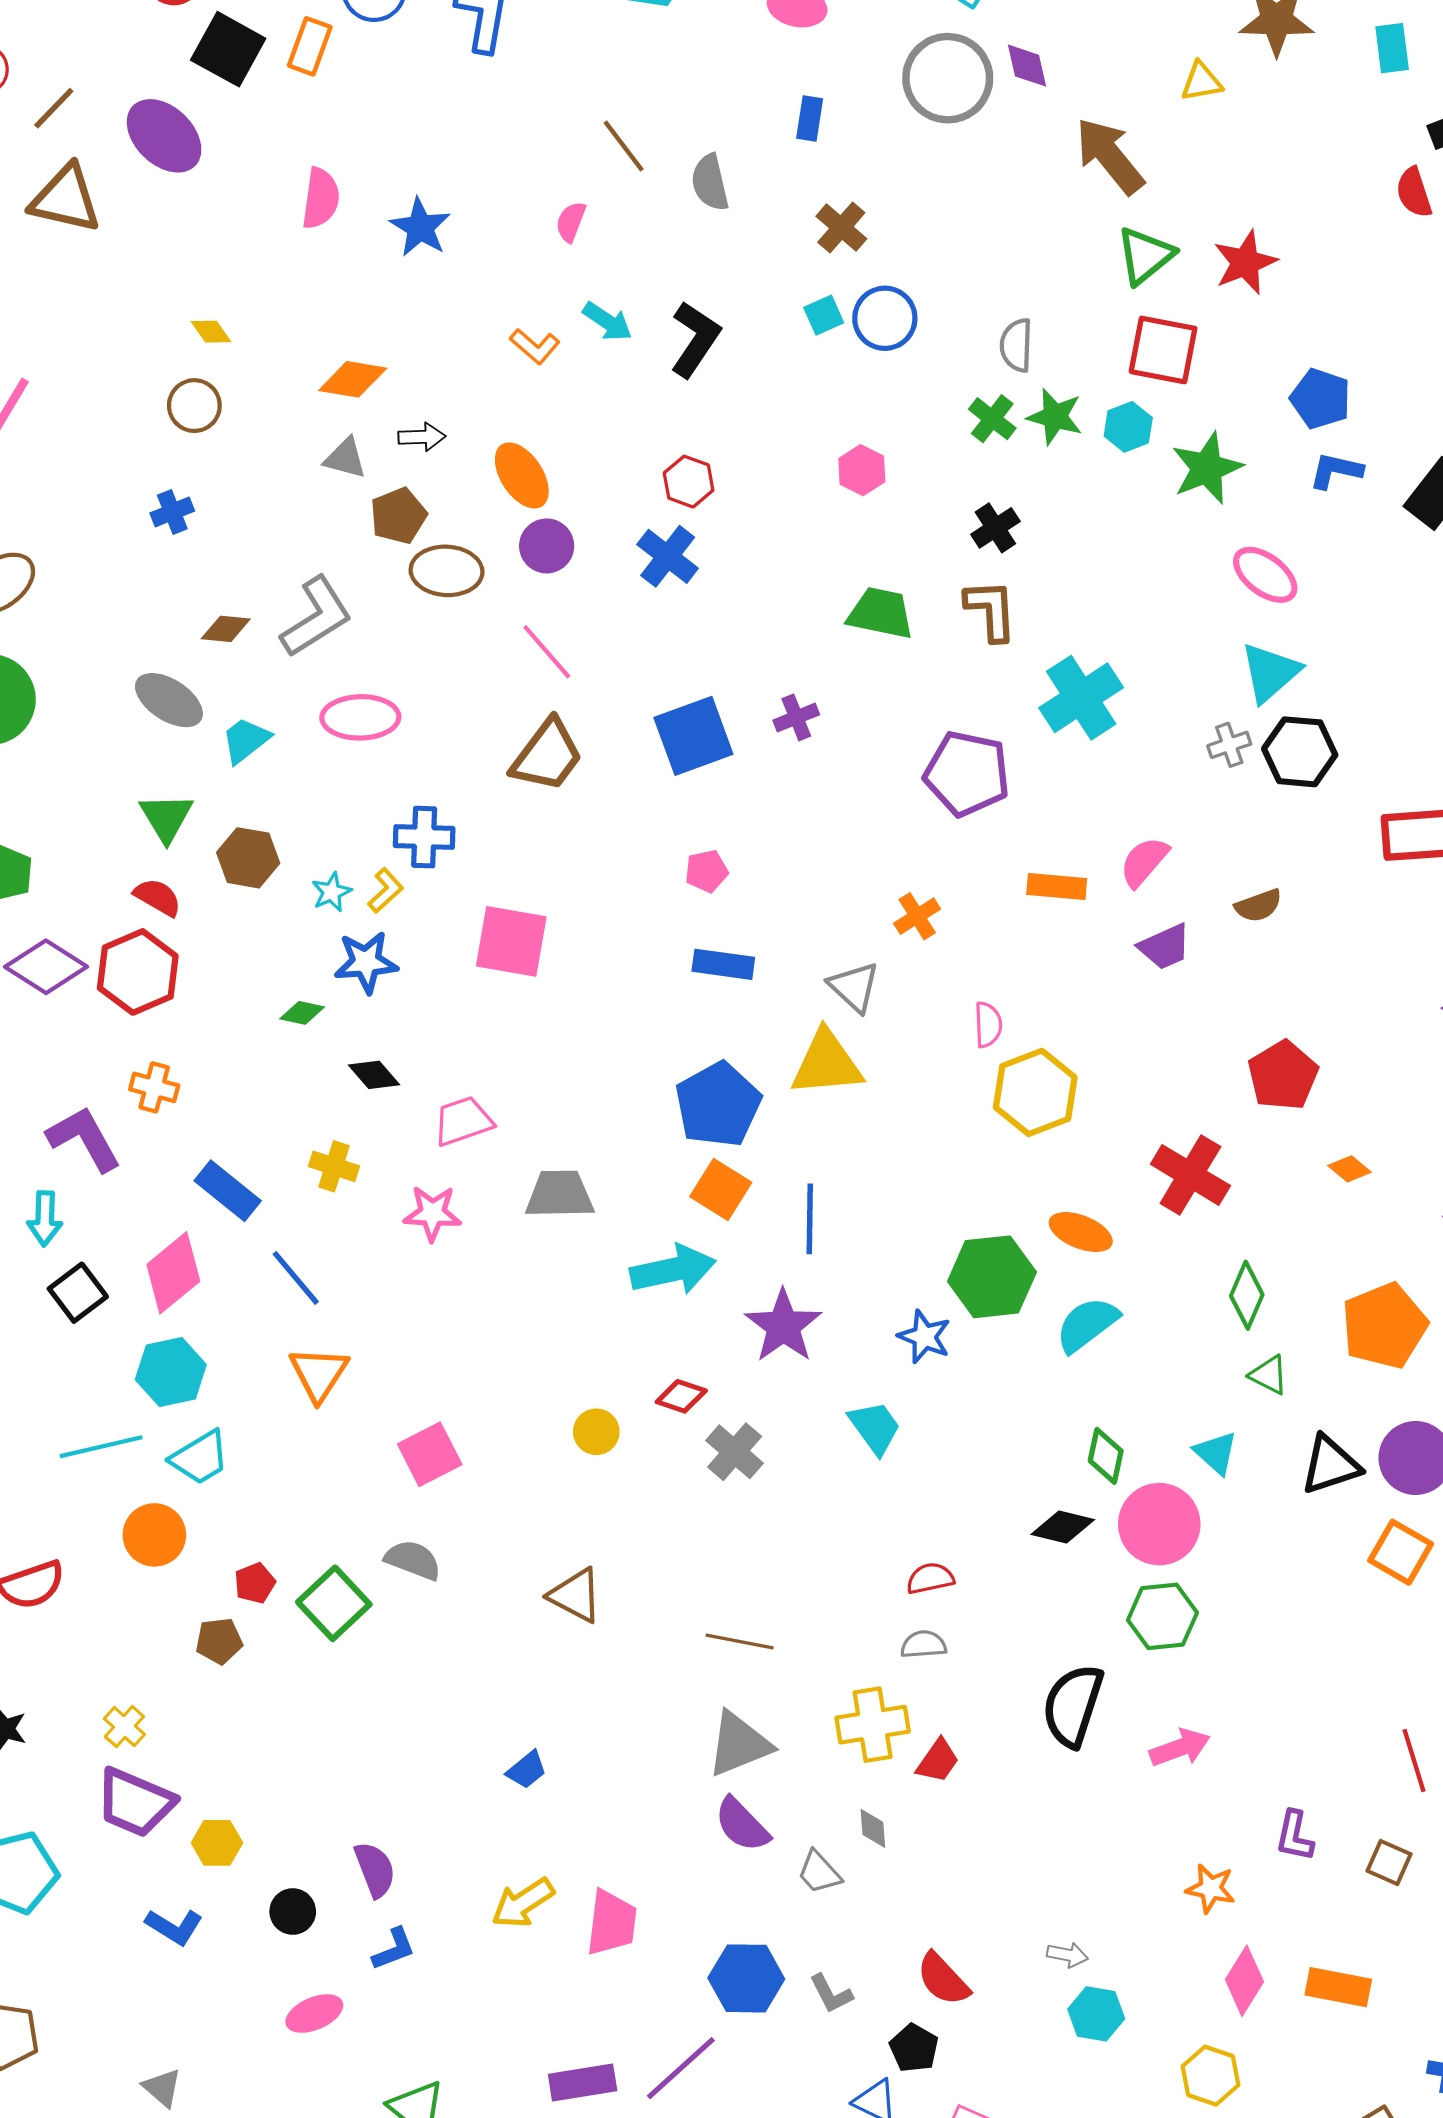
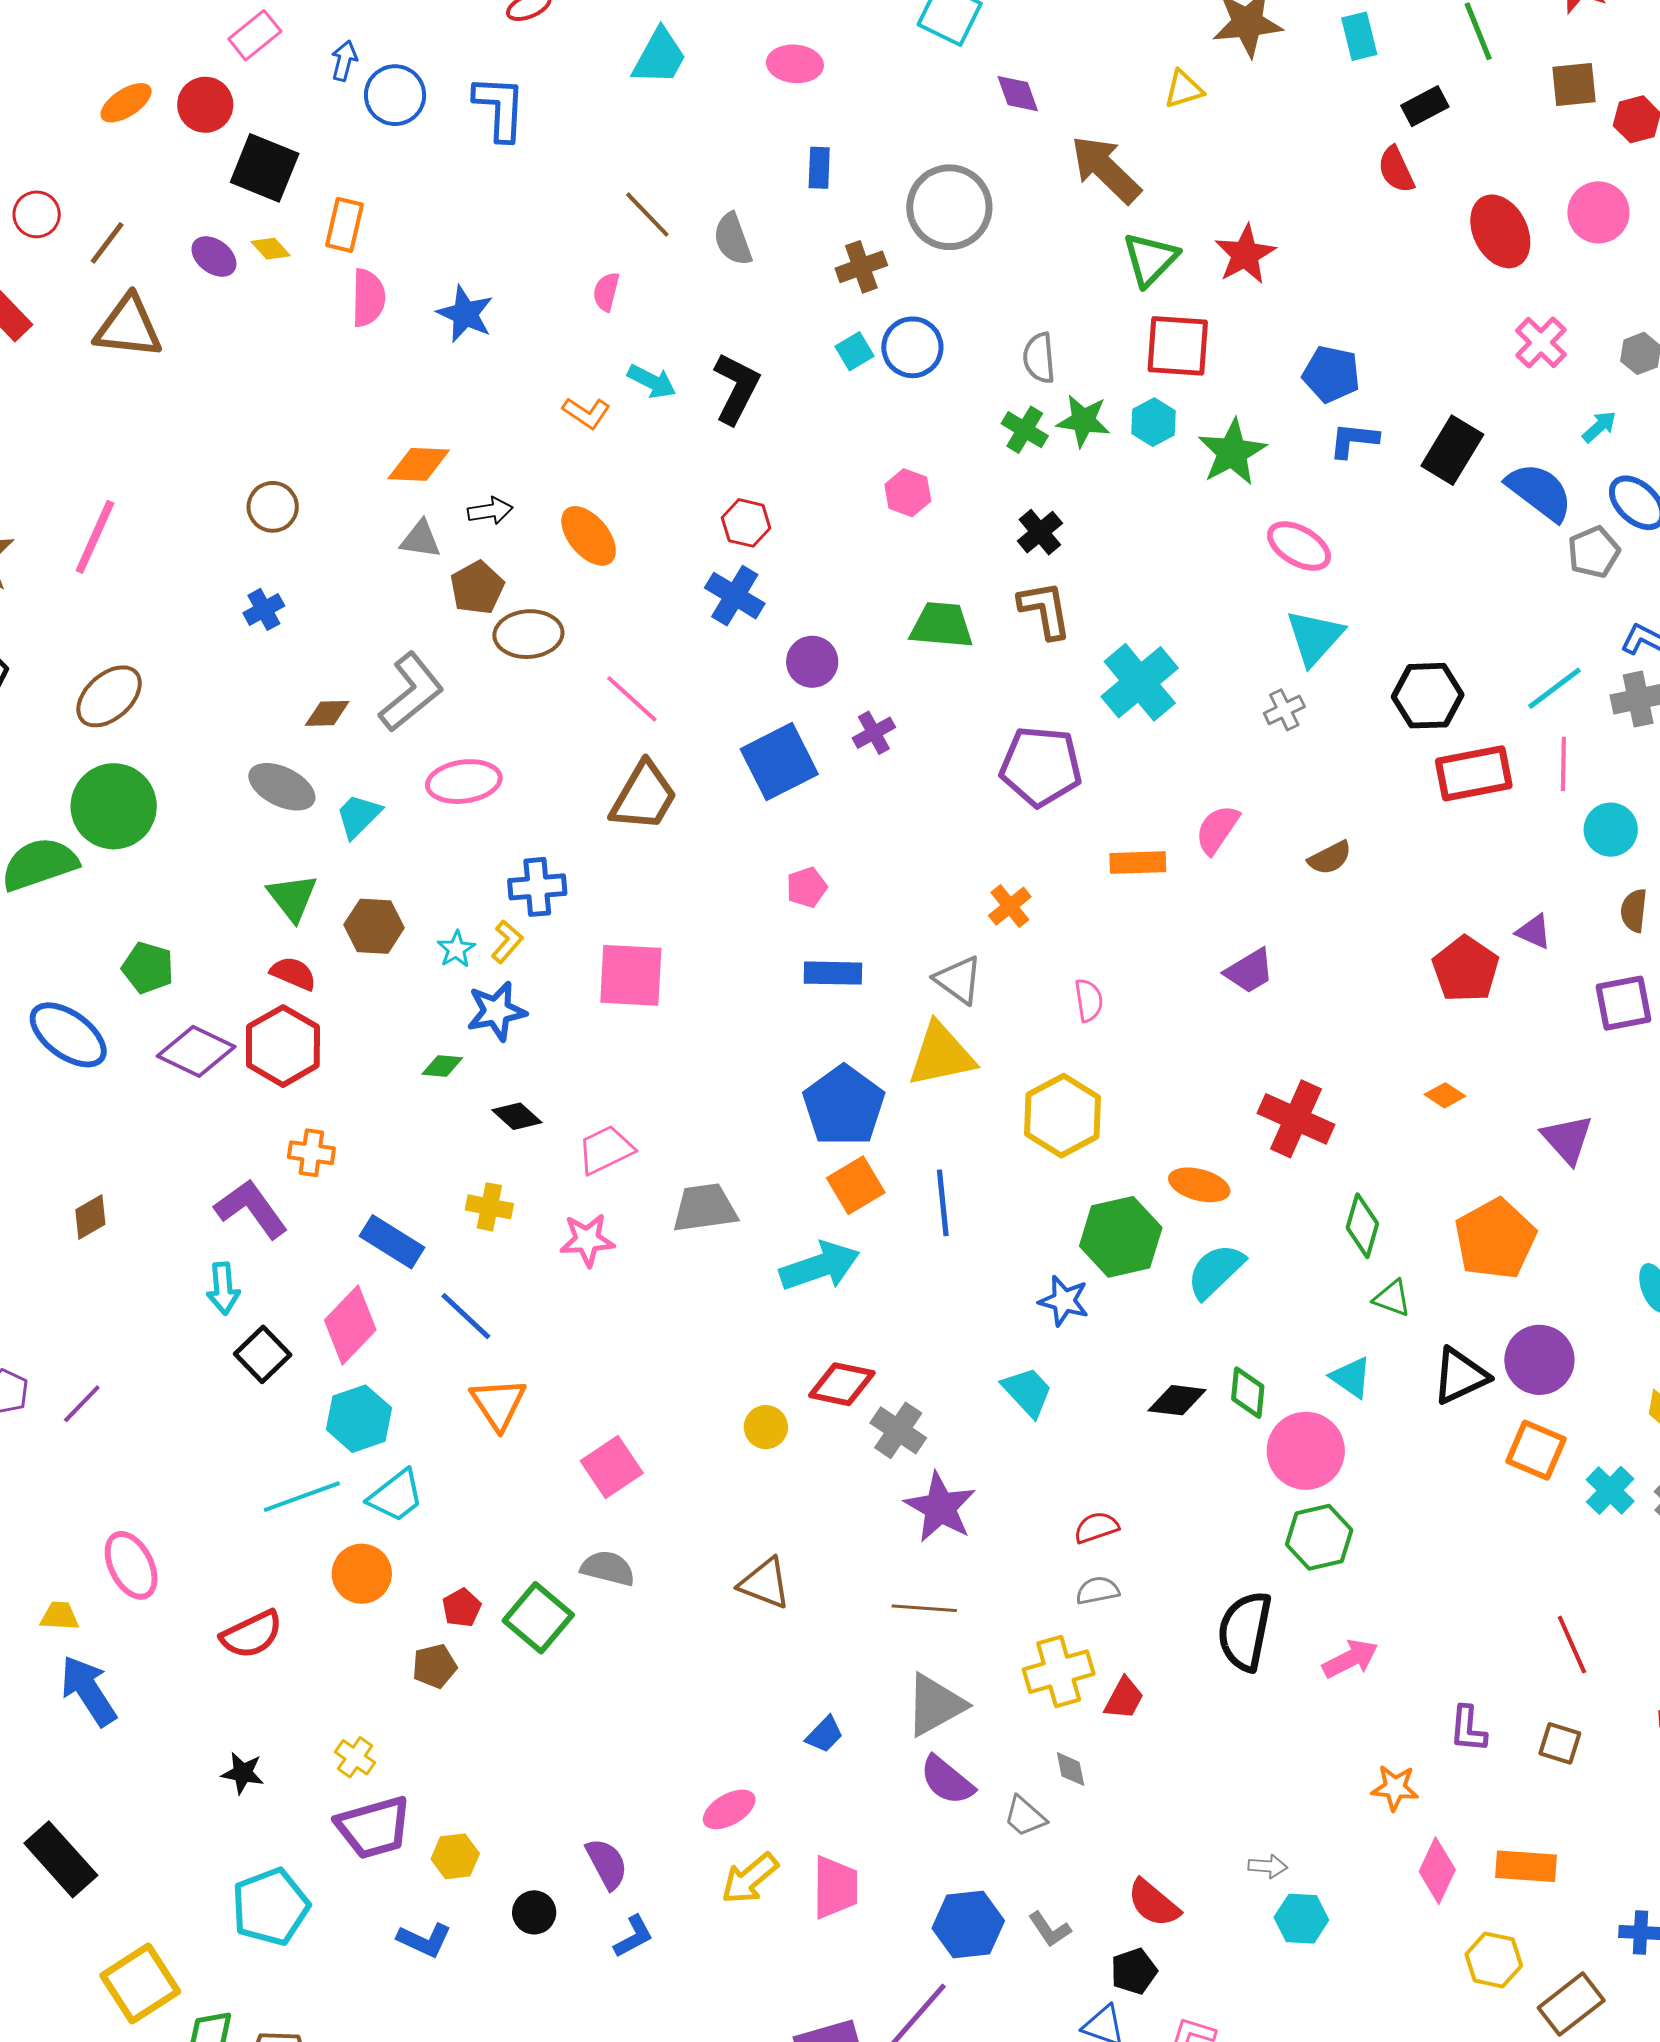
orange rectangle: (310, 46) -> (345, 225), moved
gray circle: (948, 78) -> (949, 207), moved
purple ellipse: (164, 136) -> (214, 257), size x0.6
brown cross: (841, 227) -> (861, 267), turned 36
yellow diamond: (211, 332) -> (271, 249), moved
purple circle: (547, 546) -> (812, 662), moved
black hexagon: (1300, 752) -> (1428, 696), moved
purple trapezoid: (1165, 947) -> (1249, 971), moved
red pentagon: (1283, 1075) -> (1466, 969), moved
yellow hexagon: (1035, 1092) -> (1062, 1116), moved
orange square: (721, 1189) -> (856, 1185), turned 34
purple star: (783, 1326) -> (940, 1507), moved
red diamond: (681, 1396) -> (842, 1384), size x1.4
black diamond: (1063, 1527) -> (1177, 1400), moved
blue trapezoid: (527, 1770) -> (825, 1735), moved
purple trapezoid: (135, 1802) -> (374, 1827), turned -32
pink ellipse: (314, 2014) -> (729, 1809), moved
black pentagon: (914, 2048) -> (1134, 1971), turned 30
yellow hexagon: (1210, 2076) -> (1494, 1960), moved

